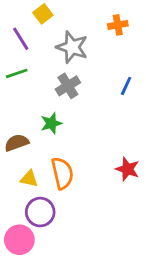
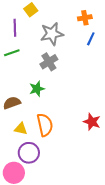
purple line: (21, 39) -> (15, 28), turned 30
gray star: (72, 47) -> (52, 34), turned -30
blue line: (126, 86) -> (91, 39), moved

